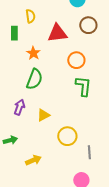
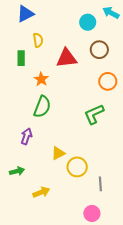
orange circle: (76, 60) -> (108, 81), moved
green L-shape: (83, 86) -> (94, 114), turned -120
yellow triangle: (43, 115) -> (58, 153), moved

